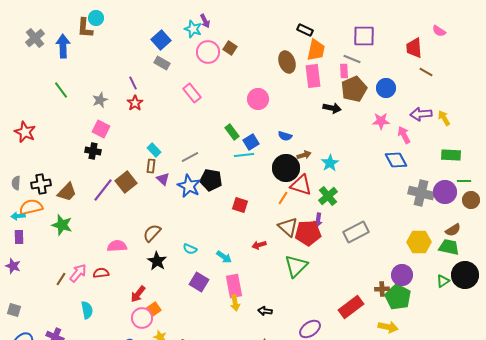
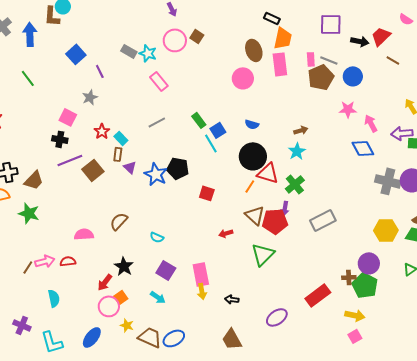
cyan star: (193, 29) -> (148, 53), moved
blue square: (161, 40) -> (76, 54), moved
red trapezoid: (414, 48) -> (381, 36), turned 50
gray line: (352, 59) -> (329, 60), moved
pink circle: (258, 99) -> (243, 78), moved
gray star: (100, 100) -> (90, 97), moved
red star: (135, 103) -> (102, 131), moved
black arrow: (332, 108) -> (360, 41), moved
purple arrow: (421, 114) -> (402, 133), moved
cyan line: (244, 155) -> (211, 143), turned 66
brown arrow: (304, 155) -> (301, 130), moved
gray line: (190, 157) -> (157, 122), moved
purple line: (103, 190) -> (70, 160), moved, turned 30
cyan arrow: (224, 257) -> (158, 297), moved
black star: (157, 261) -> (124, 266), moved
pink arrow: (78, 273) -> (45, 261), turned 36

